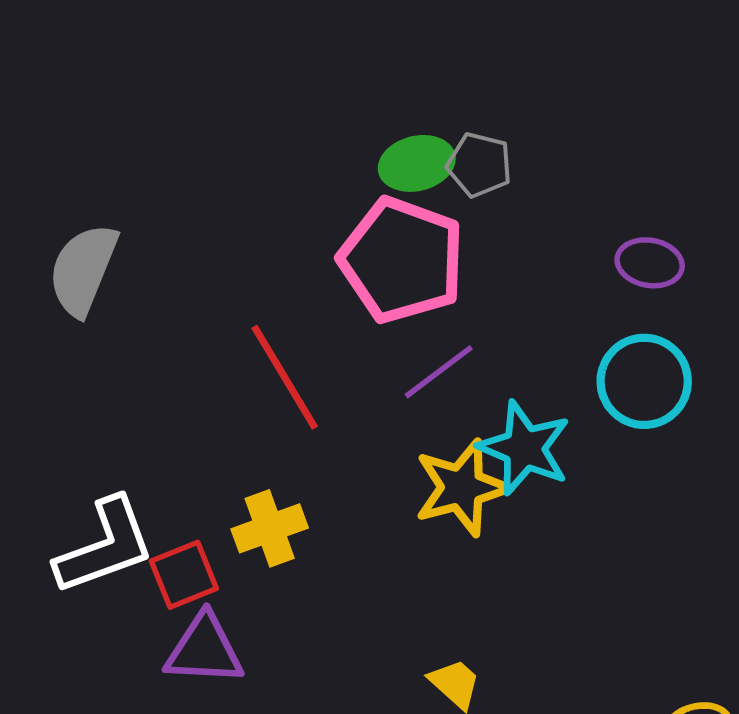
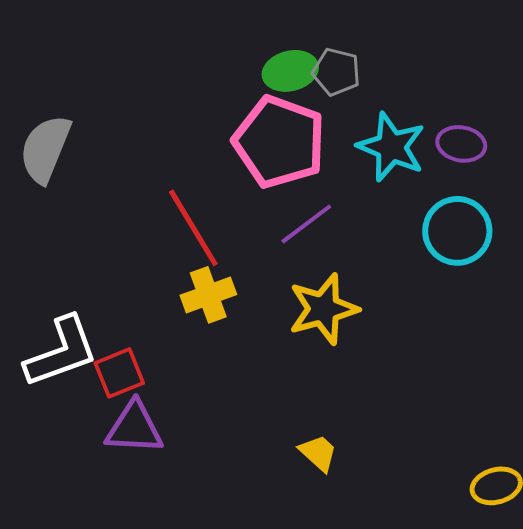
cyan star: (524, 448) -> (391, 147), moved
yellow cross: (270, 528) -> (208, 295), moved

